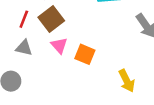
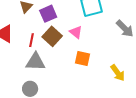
pink triangle: (59, 45) -> (76, 32), moved
gray triangle: (24, 48) -> (35, 62), size x1.5

